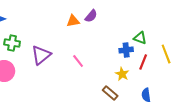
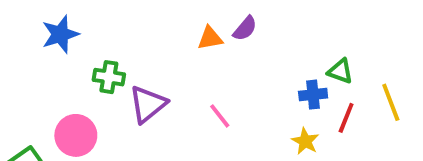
green cross: (12, 43) -> (109, 77), moved

